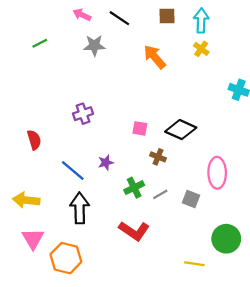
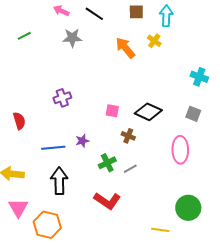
yellow cross: (201, 49) -> (154, 41), moved
blue line: (73, 171) -> (53, 148), turned -45
gray square: (191, 199) -> (193, 114), moved

